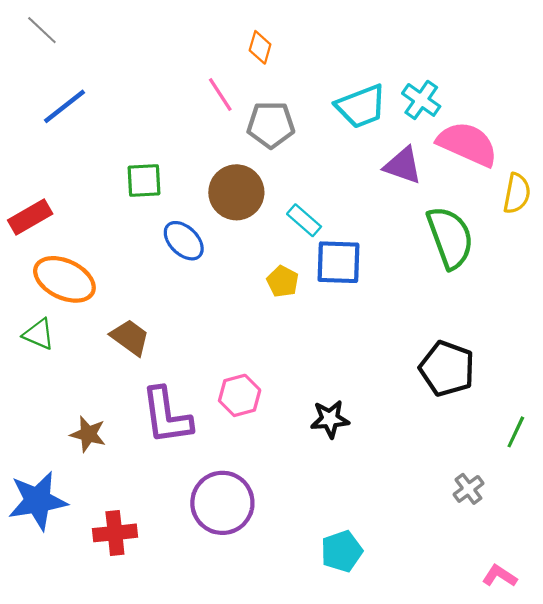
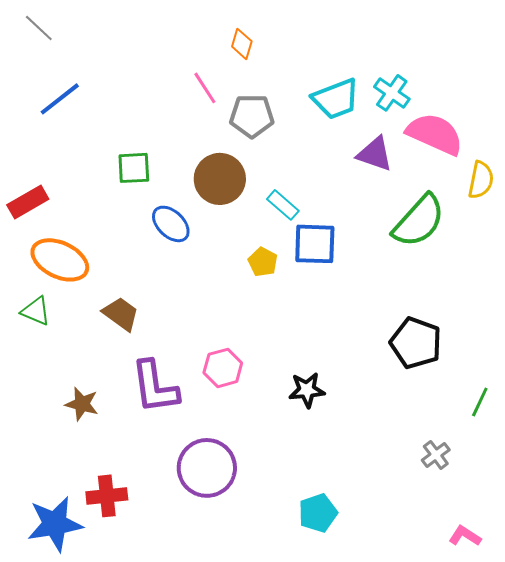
green semicircle: (450, 237) -> (419, 221), turned 62
blue star: (38, 501) -> (55, 524), moved

